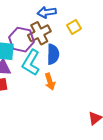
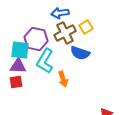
brown cross: (39, 33) -> (65, 33), moved
blue semicircle: (53, 54) -> (80, 53), moved, turned 108

